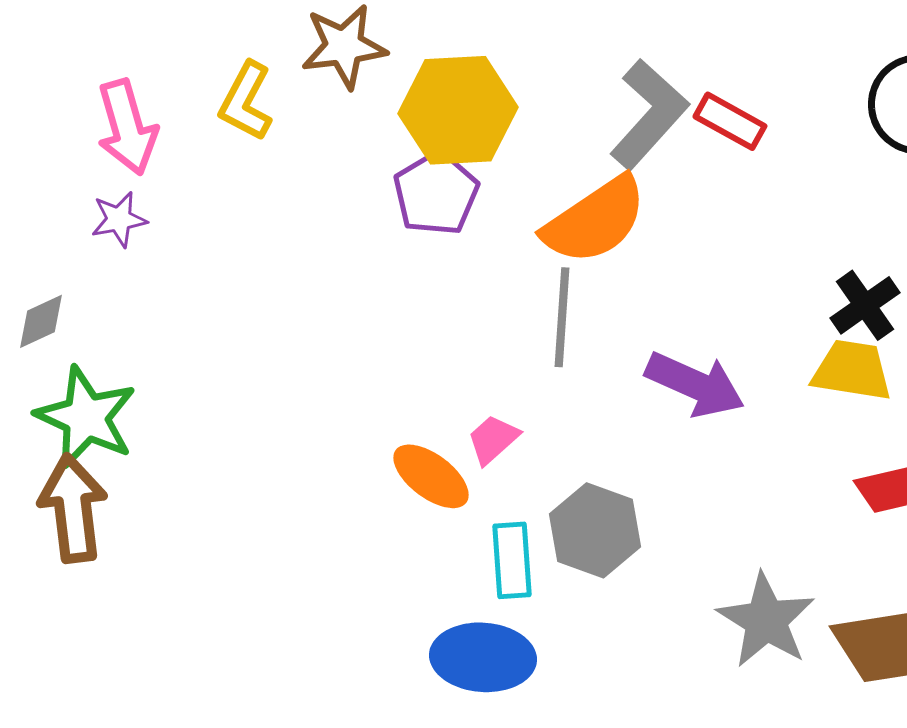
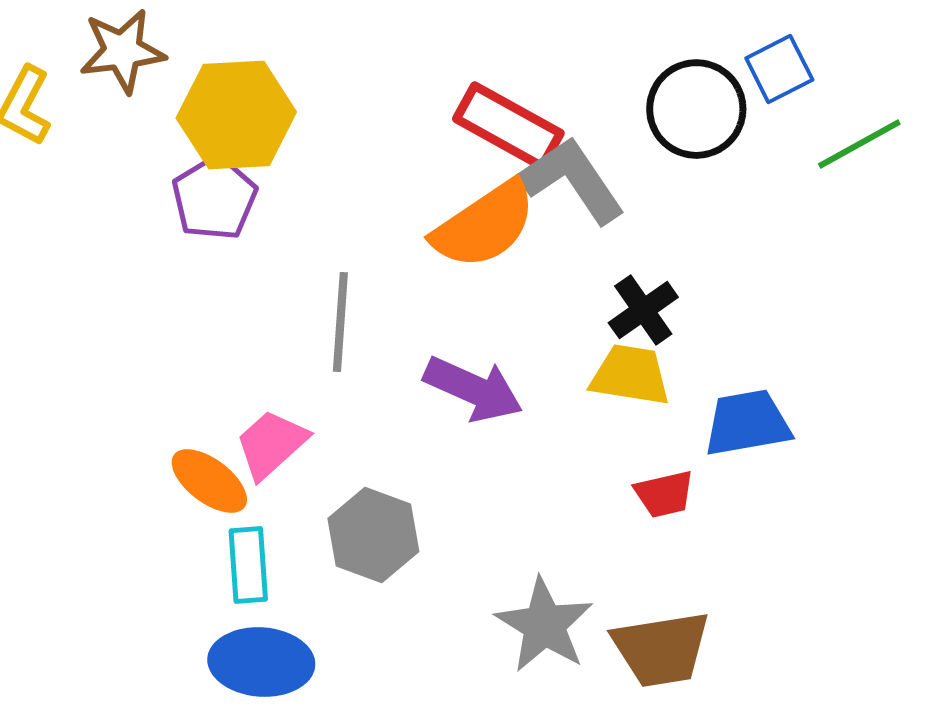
gray L-shape: (649, 114) -> (572, 180), moved, turned -76
red rectangle: (730, 121) -> (508, 126), size x1.5
orange semicircle: (595, 220) -> (484, 225), moved
pink trapezoid: (493, 439) -> (271, 444), size x1.4
cyan rectangle: (512, 560) -> (248, 565), moved

